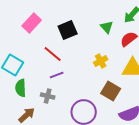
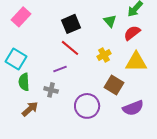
pink rectangle: (32, 23) -> (21, 17), moved
red line: (53, 54) -> (70, 48), moved

